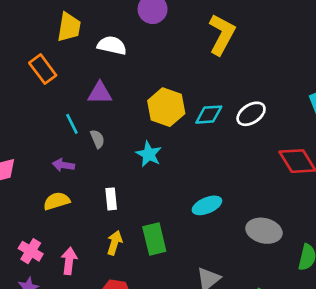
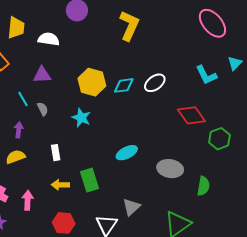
purple arrow: (63, 165) -> (19, 130), turned 91
yellow arrow: (115, 243) -> (60, 185), turned -102

